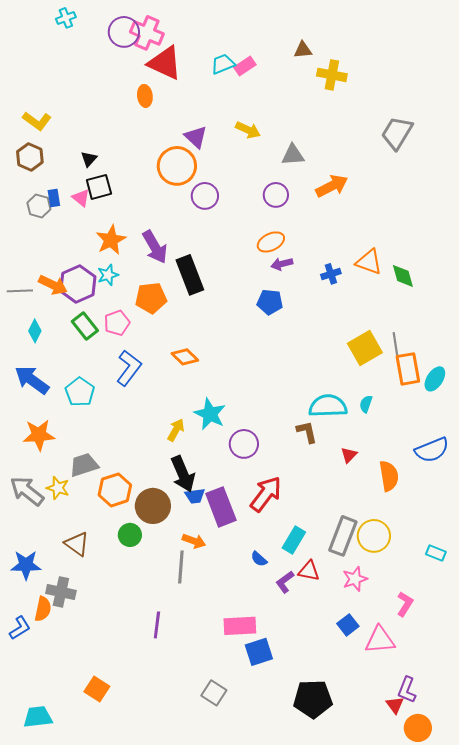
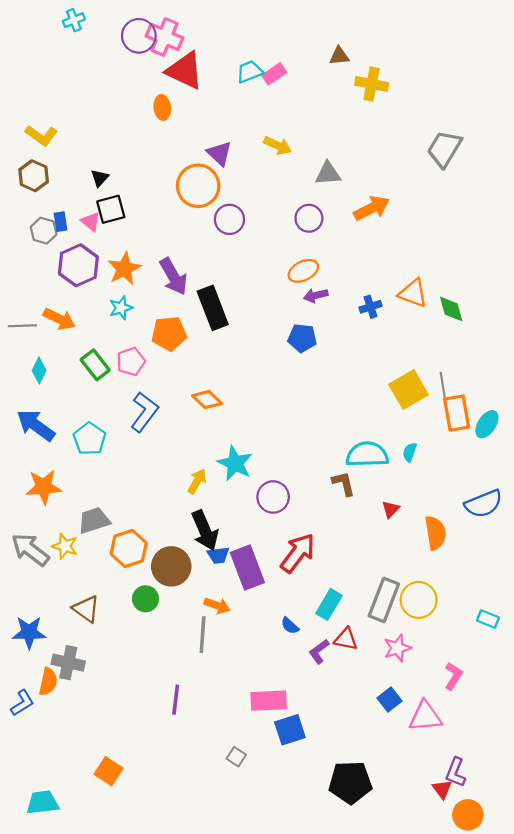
purple hexagon: (78, 284) -> (78, 265), moved
gray square: (214, 693) -> (236, 757), moved, size x0.7

